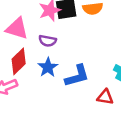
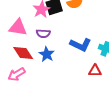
red diamond: (19, 61) -> (23, 53), turned -70
blue L-shape: (77, 76) -> (81, 45), moved, turned 50

